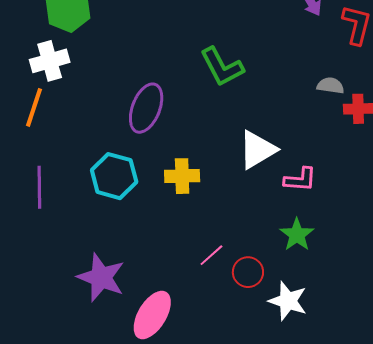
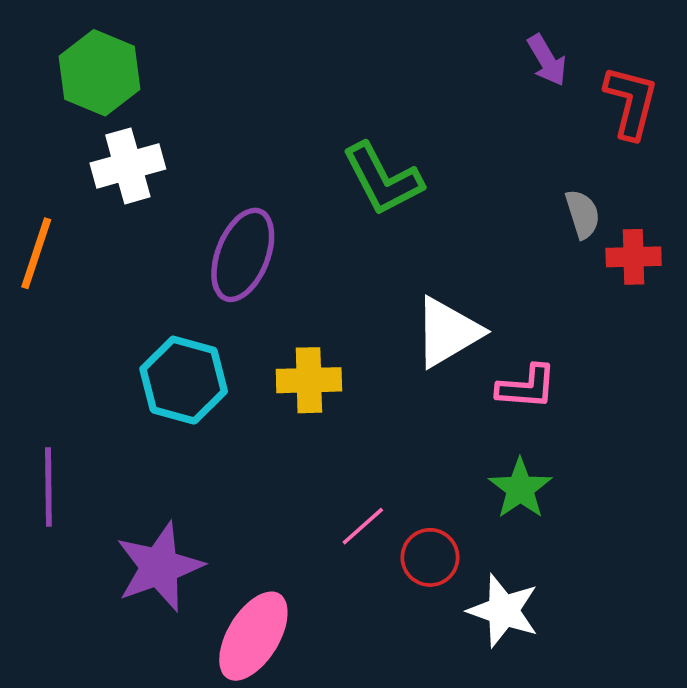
white cross: (50, 61) -> (128, 166), moved
gray semicircle: (330, 86) -> (583, 214), turned 64
purple line: (39, 187) -> (48, 487), moved
purple star: (101, 277) -> (159, 567), turned 30

